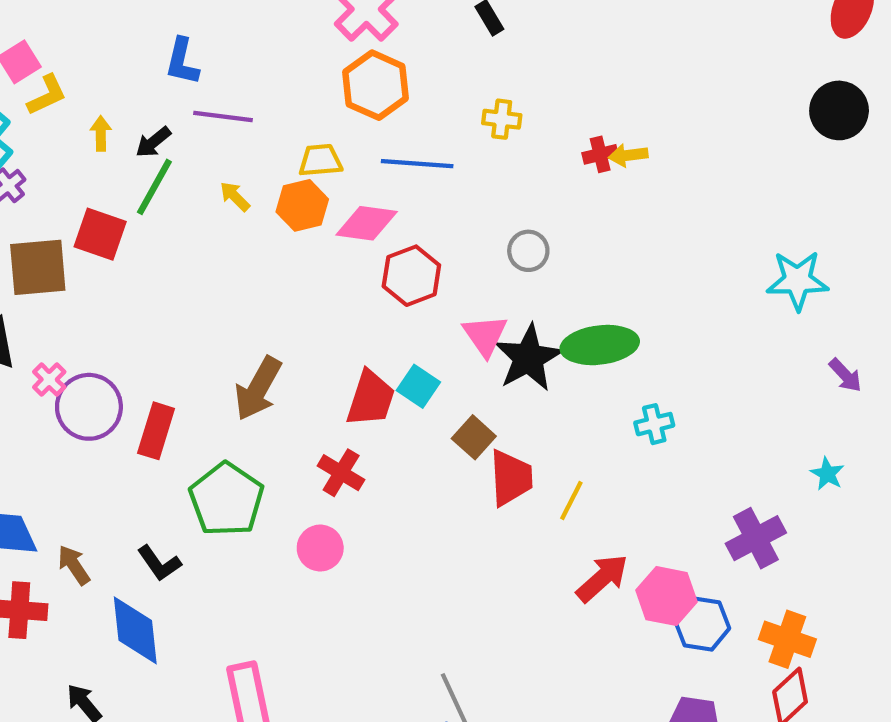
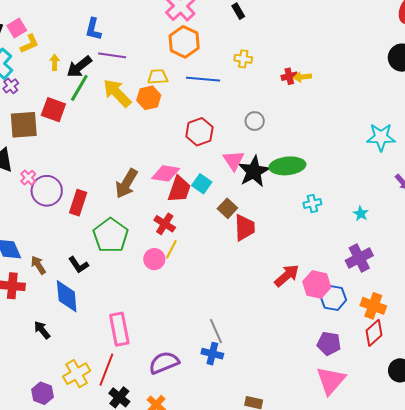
black arrow: (153, 142) -> (79, 67), size x1.5
yellow arrow: (235, 196) -> (117, 93), size x2.0
pink diamond: (367, 223) -> (166, 173), moved
cyan star: (827, 474) -> (361, 214), moved
yellow line: (571, 500) -> (171, 249), moved

